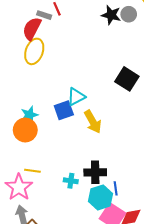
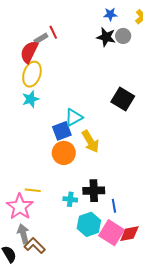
gray rectangle: (44, 15) -> (41, 39), turned -48
cyan star: (29, 115) -> (31, 99), moved
orange circle: (25, 130) -> (64, 153), moved
cyan hexagon: (100, 197) -> (89, 224), moved

